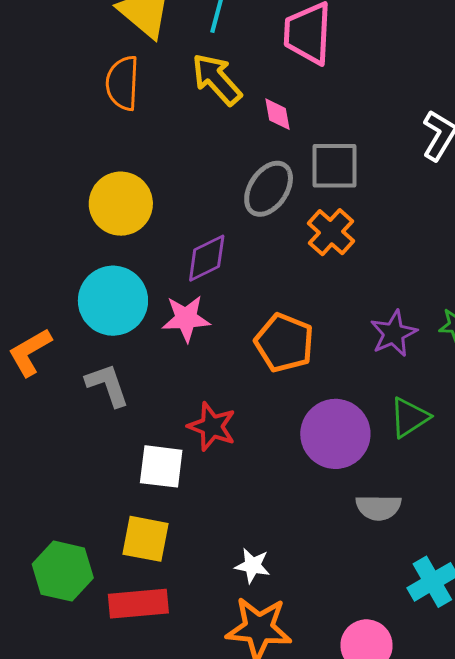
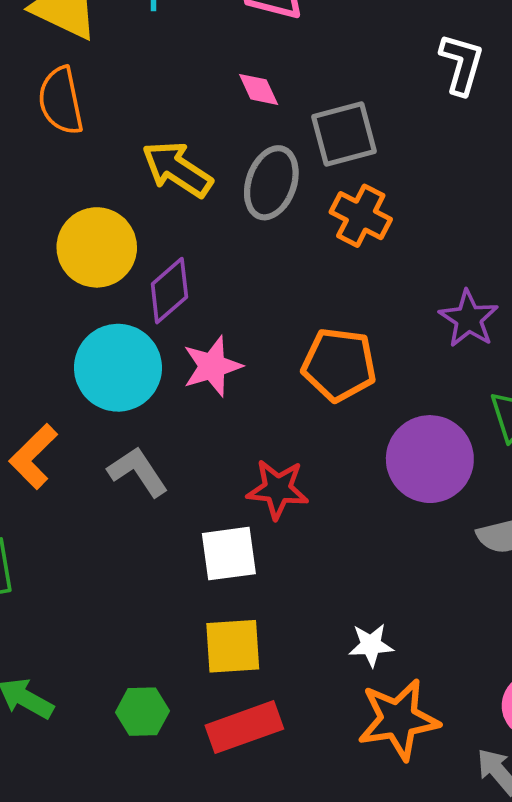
yellow arrow: (217, 79) -> (177, 169), moved
purple diamond: (207, 258) -> (169, 291), moved
green hexagon: (63, 571) -> (142, 712), size x0.7

